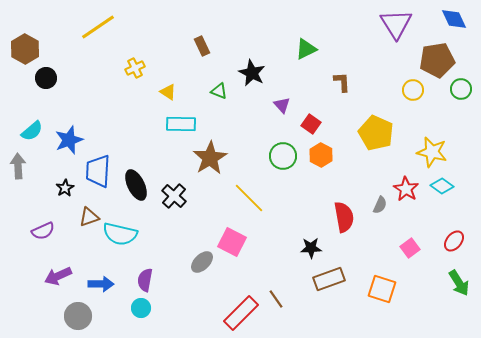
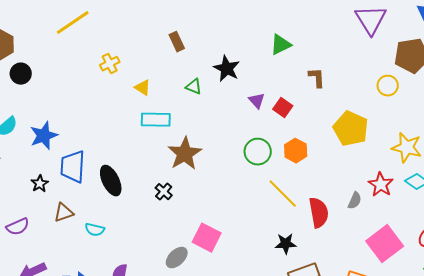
red square: (311, 124) -> (283, 108), moved
black cross: (174, 196) -> (164, 192), moved, size x0.7
yellow line: (249, 198) -> (283, 194), moved
cyan semicircle: (120, 234) -> (95, 230), size x0.6
pink square: (410, 248) -> (385, 244), size x1.8

